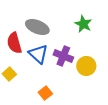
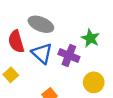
green star: (83, 24) -> (90, 38), moved
yellow circle: (86, 66) -> (94, 82), moved

